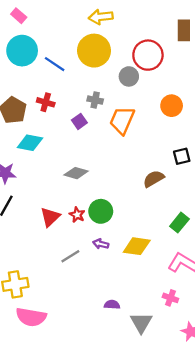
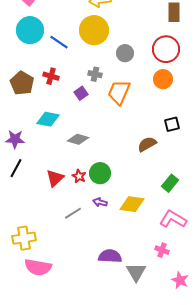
red circle: (148, 55) -> (166, 49), moved
cyan diamond: (30, 143) -> (48, 119), moved
purple semicircle: (112, 305) -> (110, 256), size x1.6

